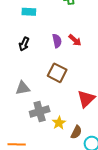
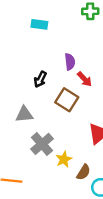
red arrow: (75, 40) -> (84, 79), moved
black arrow: (24, 44) -> (40, 79), moved
gray cross: (40, 112) -> (42, 144), turned -30

